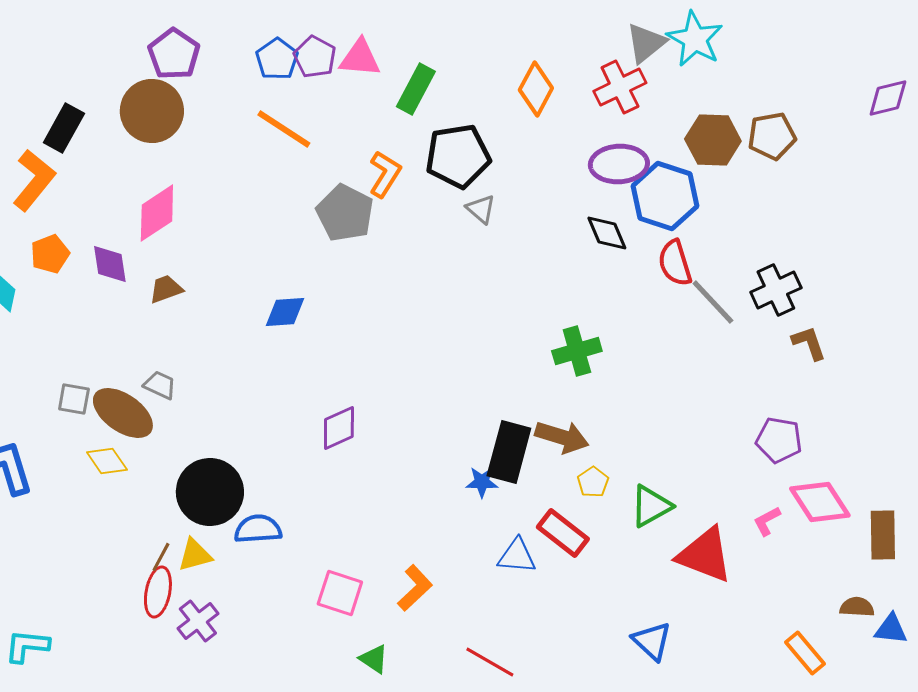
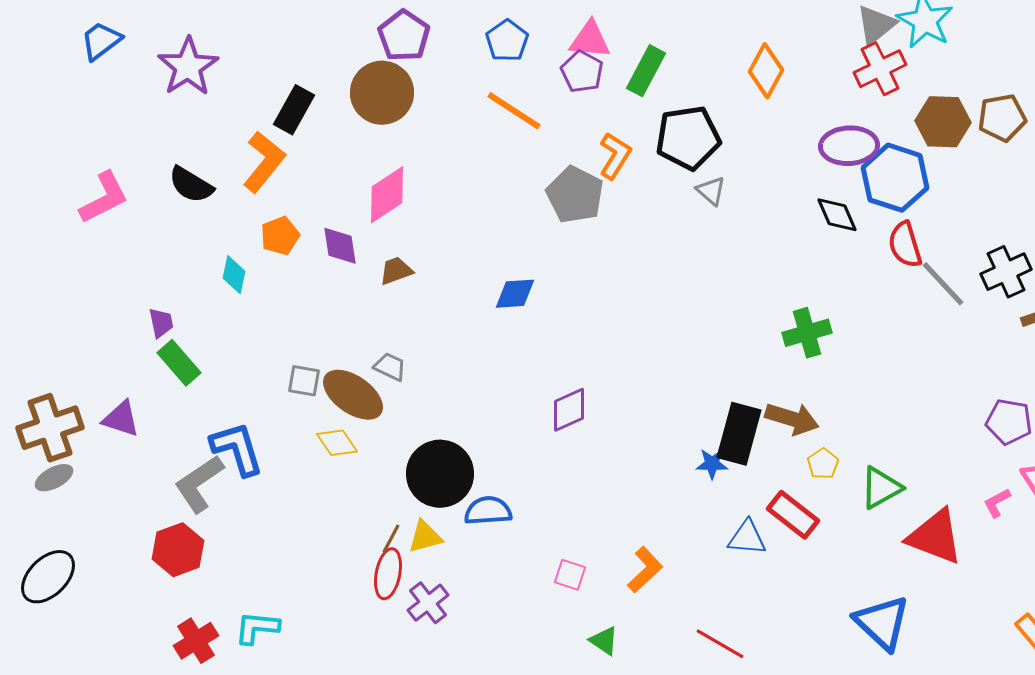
purple pentagon: (315, 57) -> (582, 72), moved
red cross: (620, 87) -> (880, 69), moved
pink square: (340, 593) -> (570, 575), size x0.7
blue triangle: (652, 641) -> (882, 623), size x1.4

